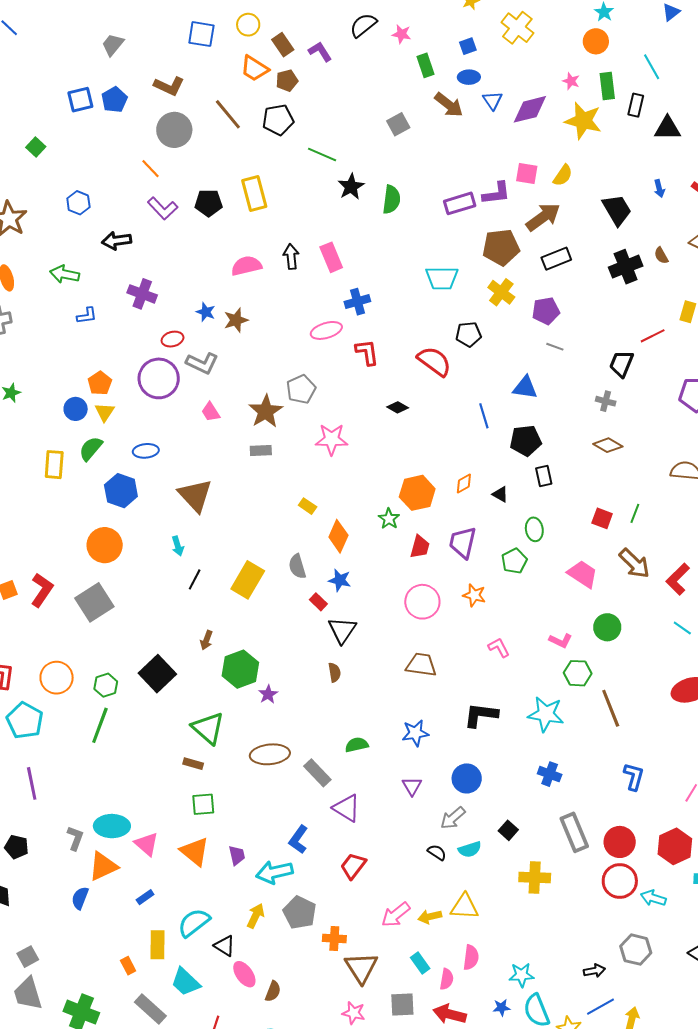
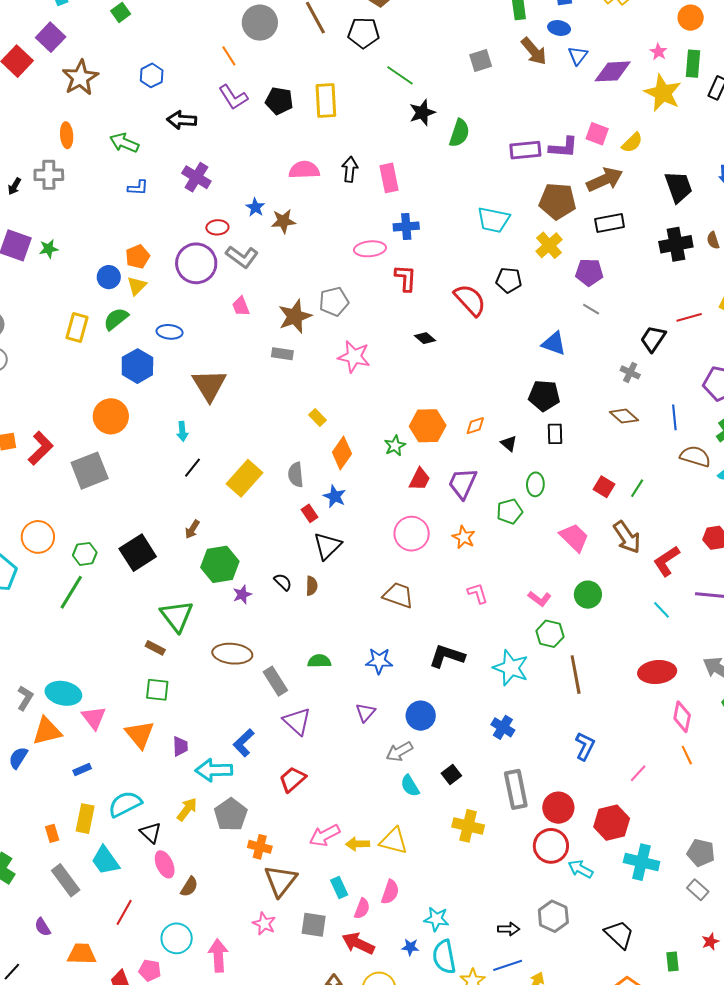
blue line: (484, 416) -> (674, 417), moved
cyan semicircle: (470, 849) -> (410, 786), turned 65
black semicircle: (437, 852) -> (283, 582), moved

